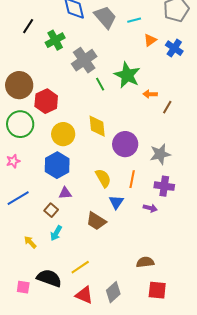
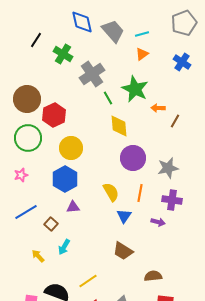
green cross: (55, 40) -> (63, 54), turned -30
orange triangle: (150, 40) -> (142, 54), moved
yellow diamond: (97, 126) -> (119, 126), moved
brown square: (51, 210) -> (51, 224), moved
brown trapezoid: (96, 221) -> (123, 251), moved

